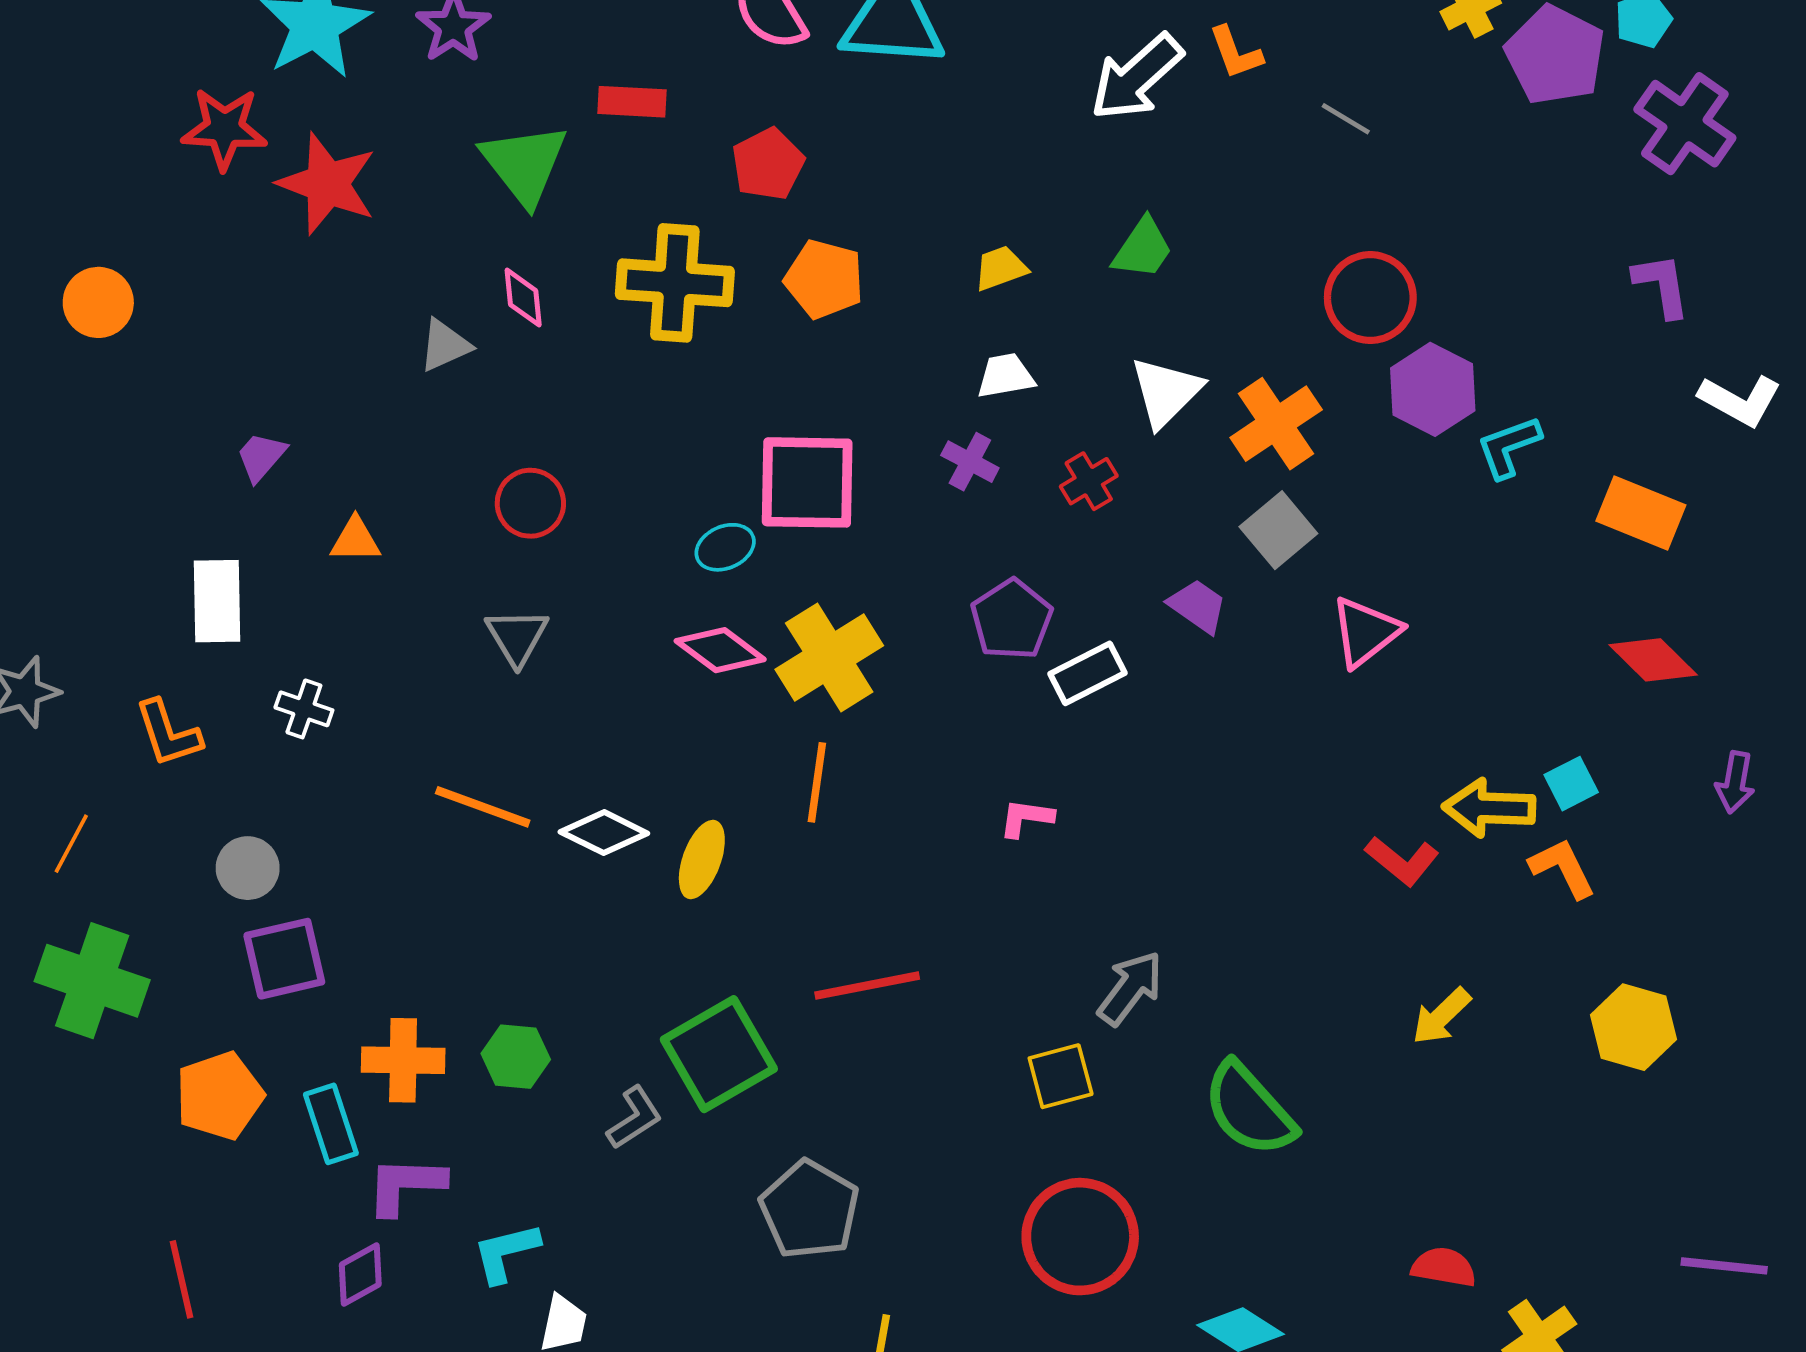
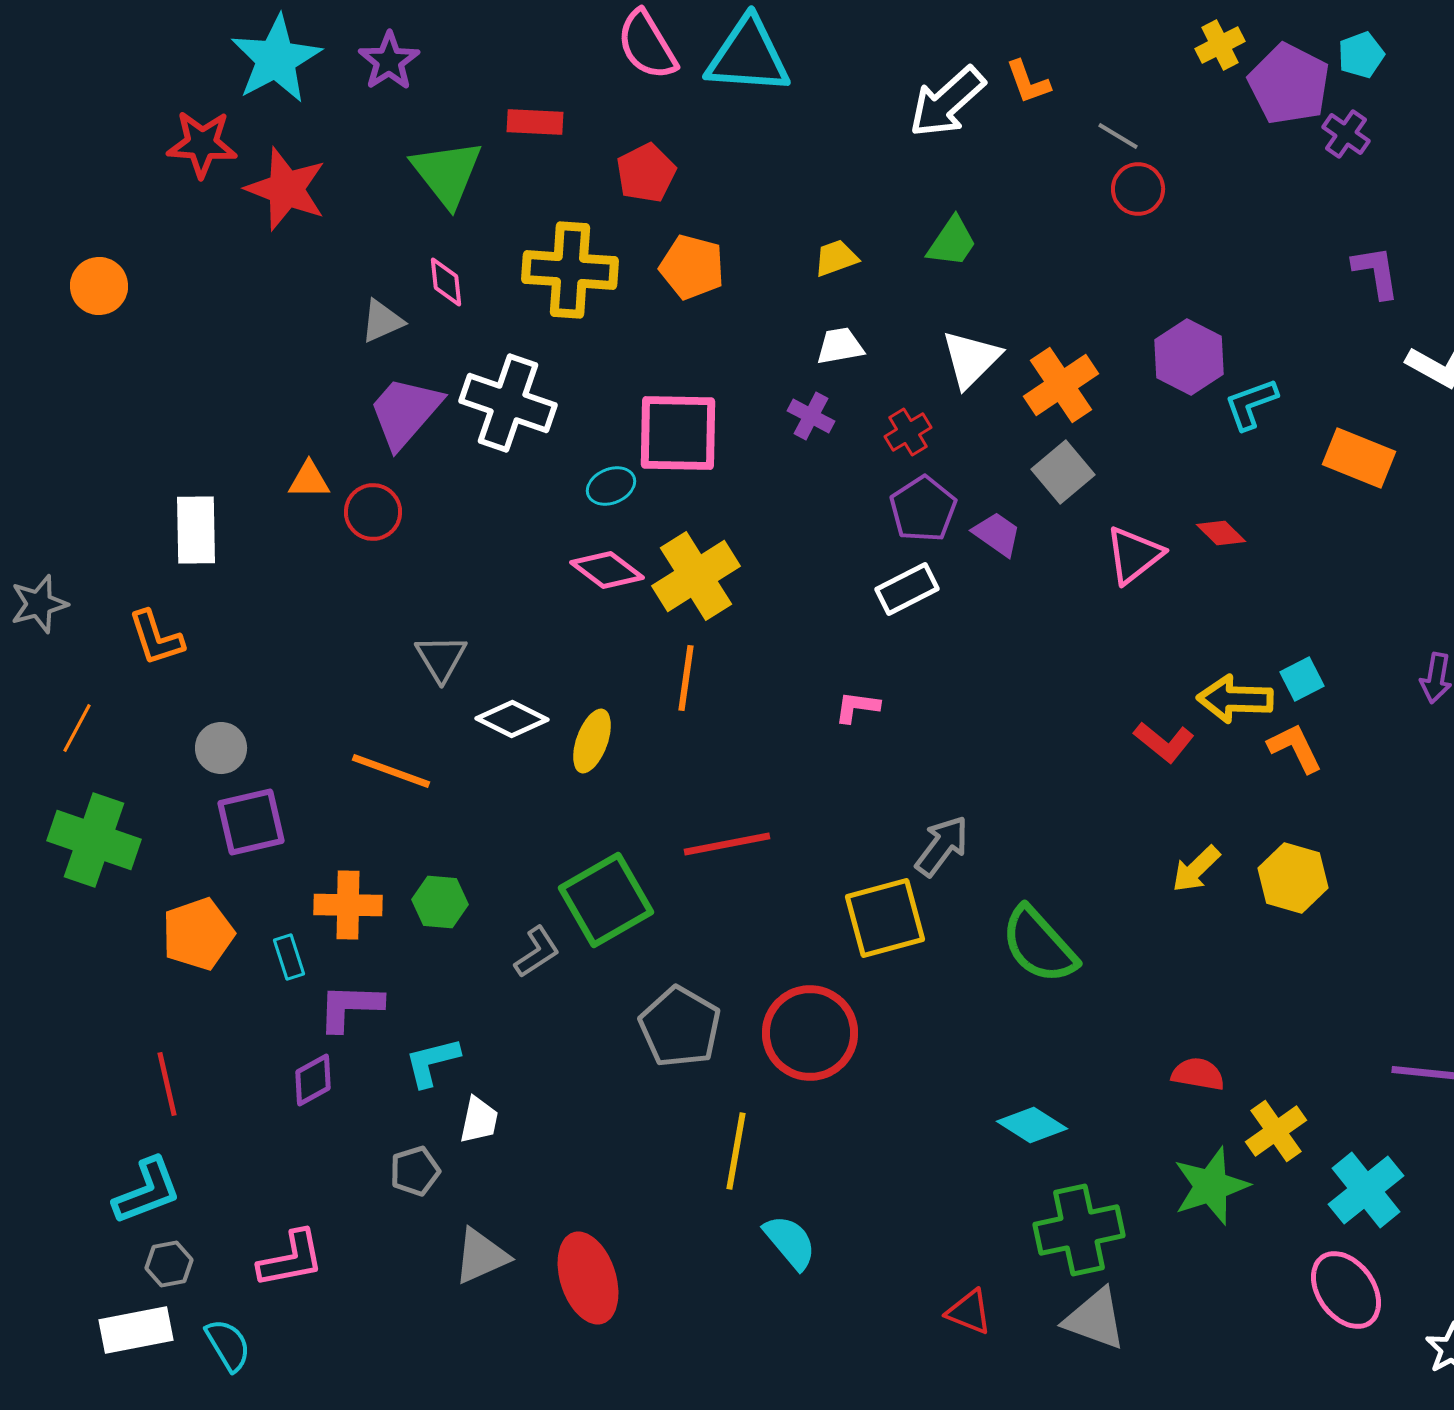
purple cross: (1685, 124) -> (1346, 134), moved, size x0.6
red circle: (1370, 298) -> (1138, 189), moved, size x0.7
purple trapezoid: (261, 457) -> (405, 412), moved, size x1.8
red circle: (530, 503) -> (373, 512), moved
purple pentagon: (1012, 620) -> (923, 509), moved
gray triangle: (517, 637) -> (441, 658), moved
red diamond: (1653, 660) -> (1221, 533), moved, size x0.7
white cross: (304, 709) -> (508, 403), moved, size x2.0
orange line: (483, 807) -> (391, 771), moved
yellow hexagon: (1634, 1027) -> (1293, 878), moved
yellow square: (1061, 1076) -> (885, 918), size x1.5
cyan rectangle: (331, 1124) -> (289, 957), size x0.7
red circle: (1080, 1237) -> (810, 1033), moved

